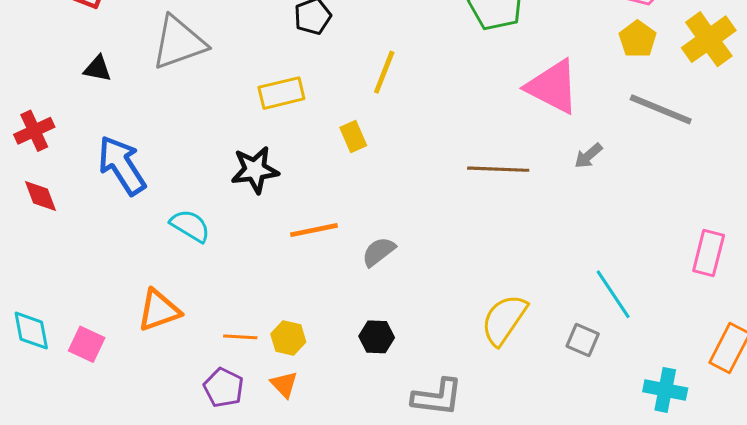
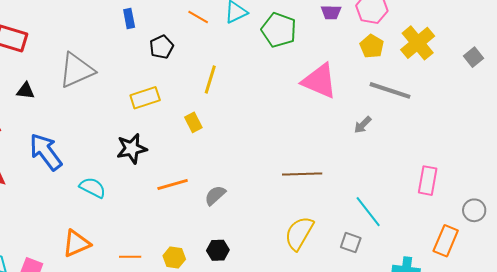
gray arrow: (588, 156) -> (363, 125), moved
brown line: (498, 169) -> (302, 174), moved
yellow hexagon: (288, 338) -> (174, 258), moved

